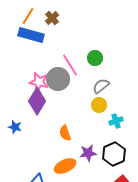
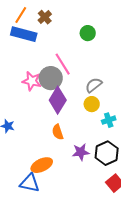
green circle: (95, 58) -> (88, 33), moved
purple diamond: (37, 101) -> (58, 100), moved
orange ellipse: (65, 166) -> (42, 165), moved

